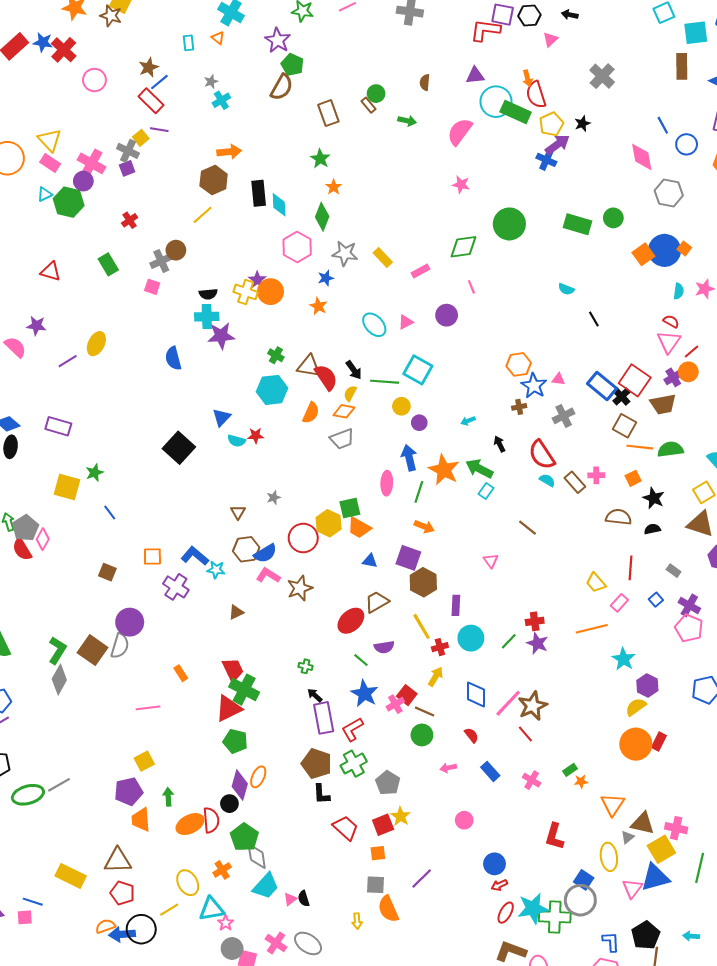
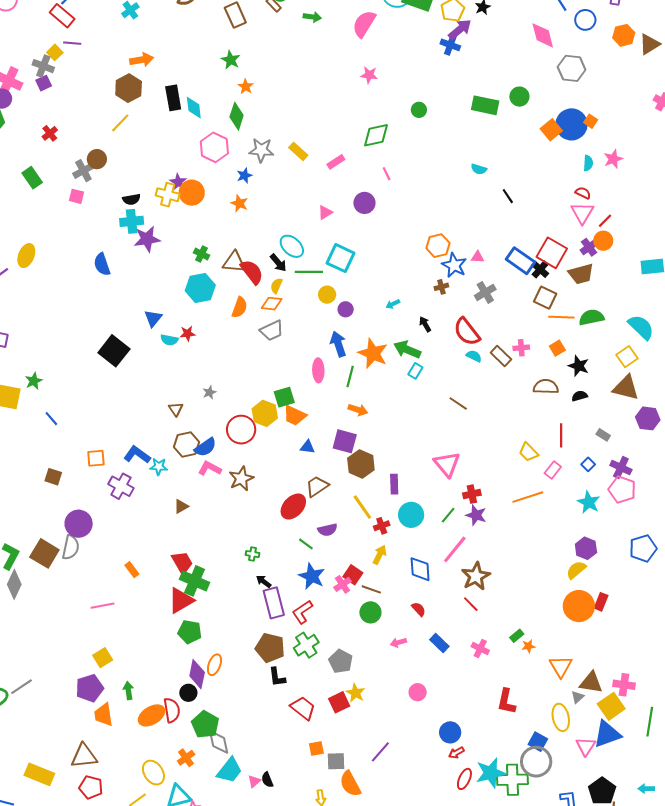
green circle: (509, 224) -> (419, 110), size x0.5
cyan ellipse: (374, 325) -> (292, 246), moved
pink triangle: (491, 561) -> (447, 464), moved, size x1.8
cyan star: (624, 659) -> (589, 502), moved
pink line: (508, 703) -> (455, 549), moved
orange square: (378, 853) -> (316, 749), moved

